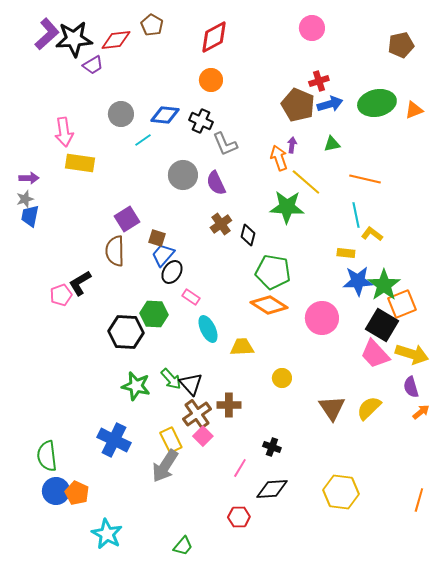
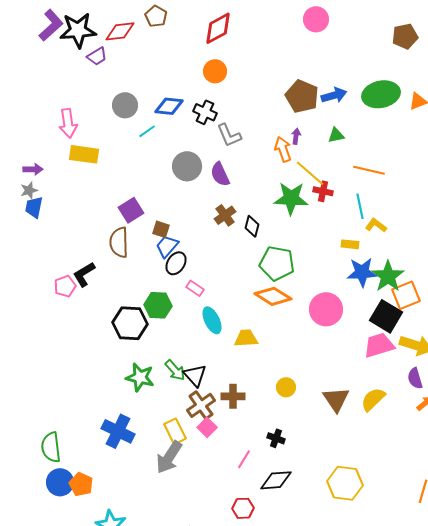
red cross: (319, 81) -> (323, 191), moved, turned 30
pink trapezoid: (375, 354) -> (379, 345), turned 116
yellow circle: (282, 378) -> (286, 387), moved

